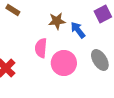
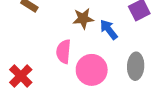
gray ellipse: (100, 60) -> (136, 66), turned 35

